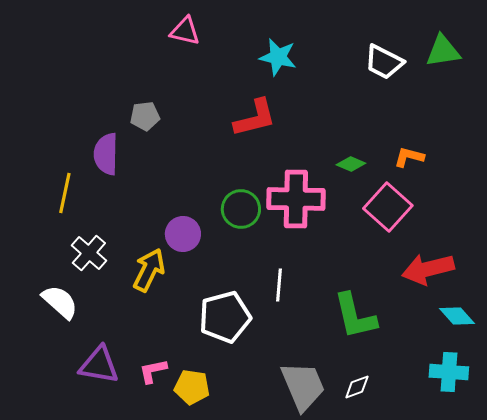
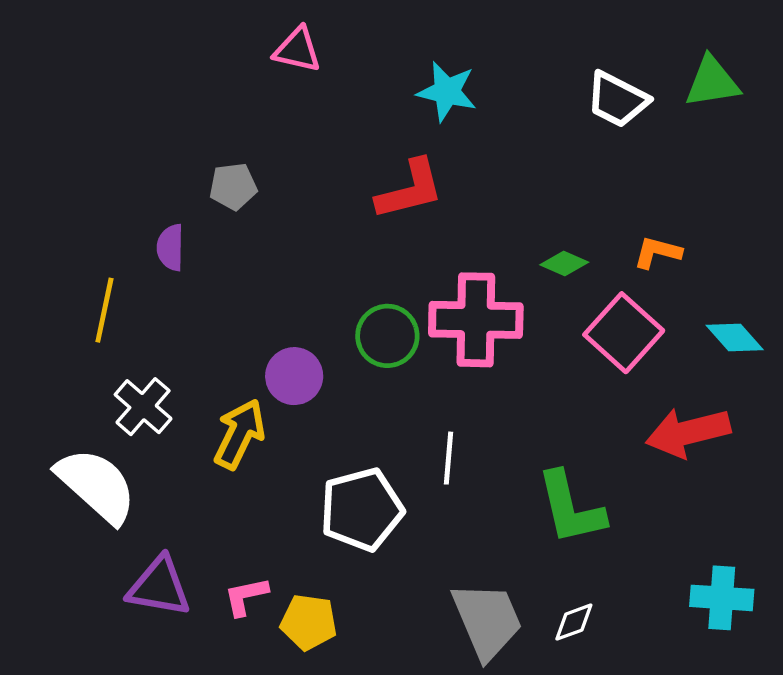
purple semicircle: (106, 154) -> (170, 247), size x0.7
white semicircle: (60, 302) -> (96, 485), size x1.4
cyan diamond: (457, 316) -> (735, 338), moved

